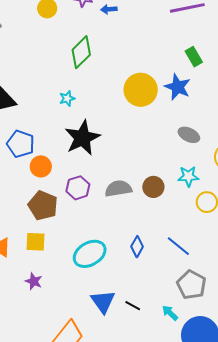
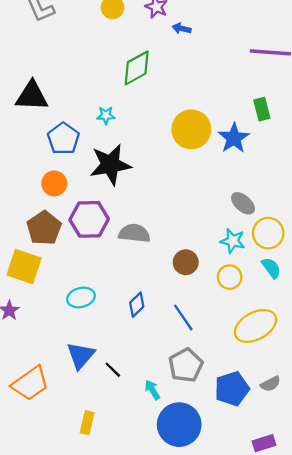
gray ellipse: (189, 135) -> (243, 203), moved
blue pentagon: (21, 144) -> (63, 139), moved
cyan star: (188, 176) -> (233, 241), moved
brown circle: (153, 187) -> (186, 262), moved
purple hexagon: (78, 188) -> (89, 219), size x1.4
yellow square: (36, 242) -> (24, 267), size x1.4
cyan ellipse: (90, 254) -> (81, 298), size x0.7

